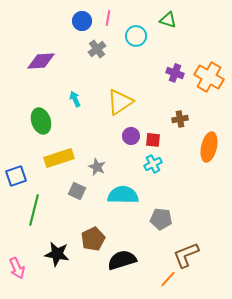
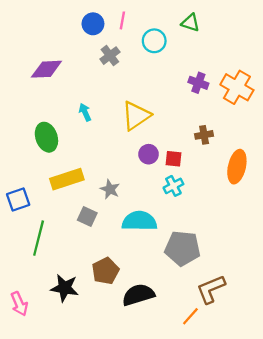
gray pentagon: (161, 219) -> (183, 248), size x1.4

